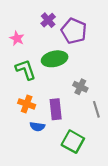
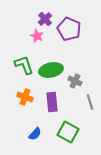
pink star: (17, 38) -> (37, 36), moved
green ellipse: (55, 59) -> (51, 70), moved
blue semicircle: (37, 126) -> (35, 134), moved, turned -56

